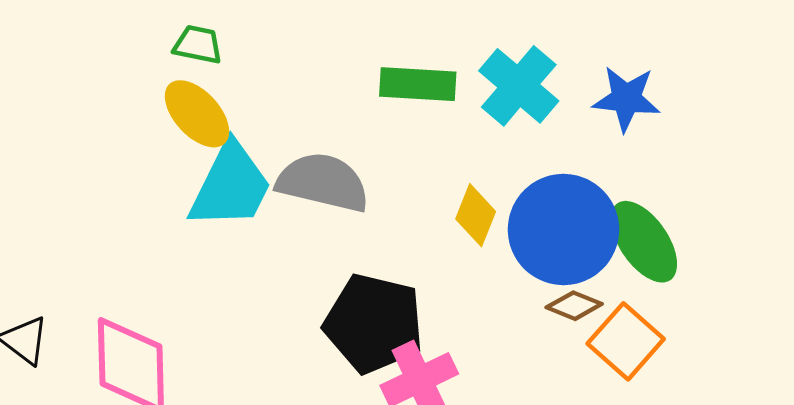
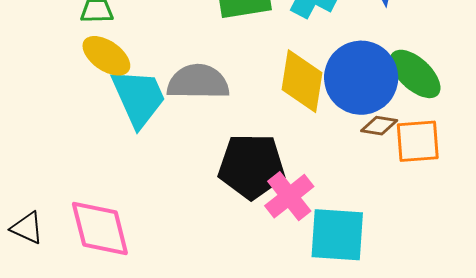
cyan trapezoid: (231, 186) -> (139, 98), turned -38
yellow diamond: (476, 215) -> (302, 81), size x1.6
orange square: (626, 341) -> (418, 141), turned -33

